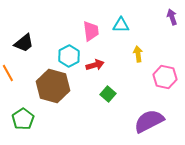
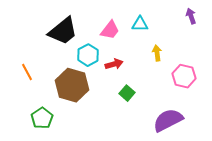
pink trapezoid: (91, 31) -> (110, 30), turned 45
black trapezoid: (24, 43) -> (63, 31), moved, size x1.5

